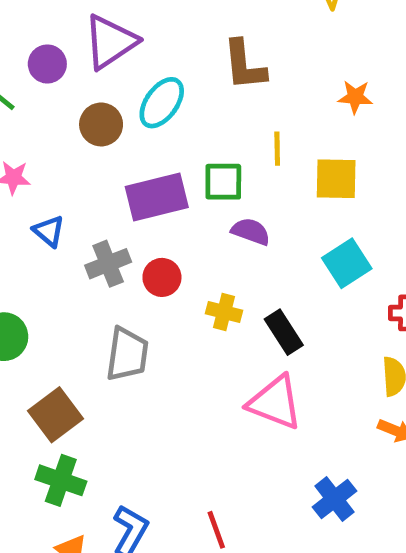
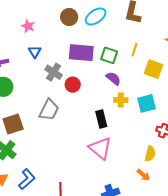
gray cross: (108, 264) -> (54, 72), turned 36
yellow cross: (224, 312) -> (121, 100), moved, turned -32
black rectangle: (284, 332) -> (101, 119), moved

